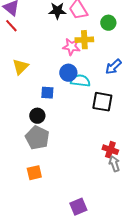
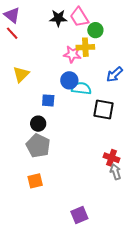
green circle: (108, 23) -> (95, 30), moved

